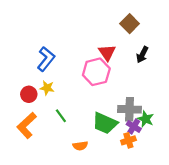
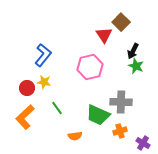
red triangle: (107, 52) -> (104, 35), moved
green star: (146, 119) -> (136, 66), moved
purple cross: (134, 126) -> (143, 143), moved

